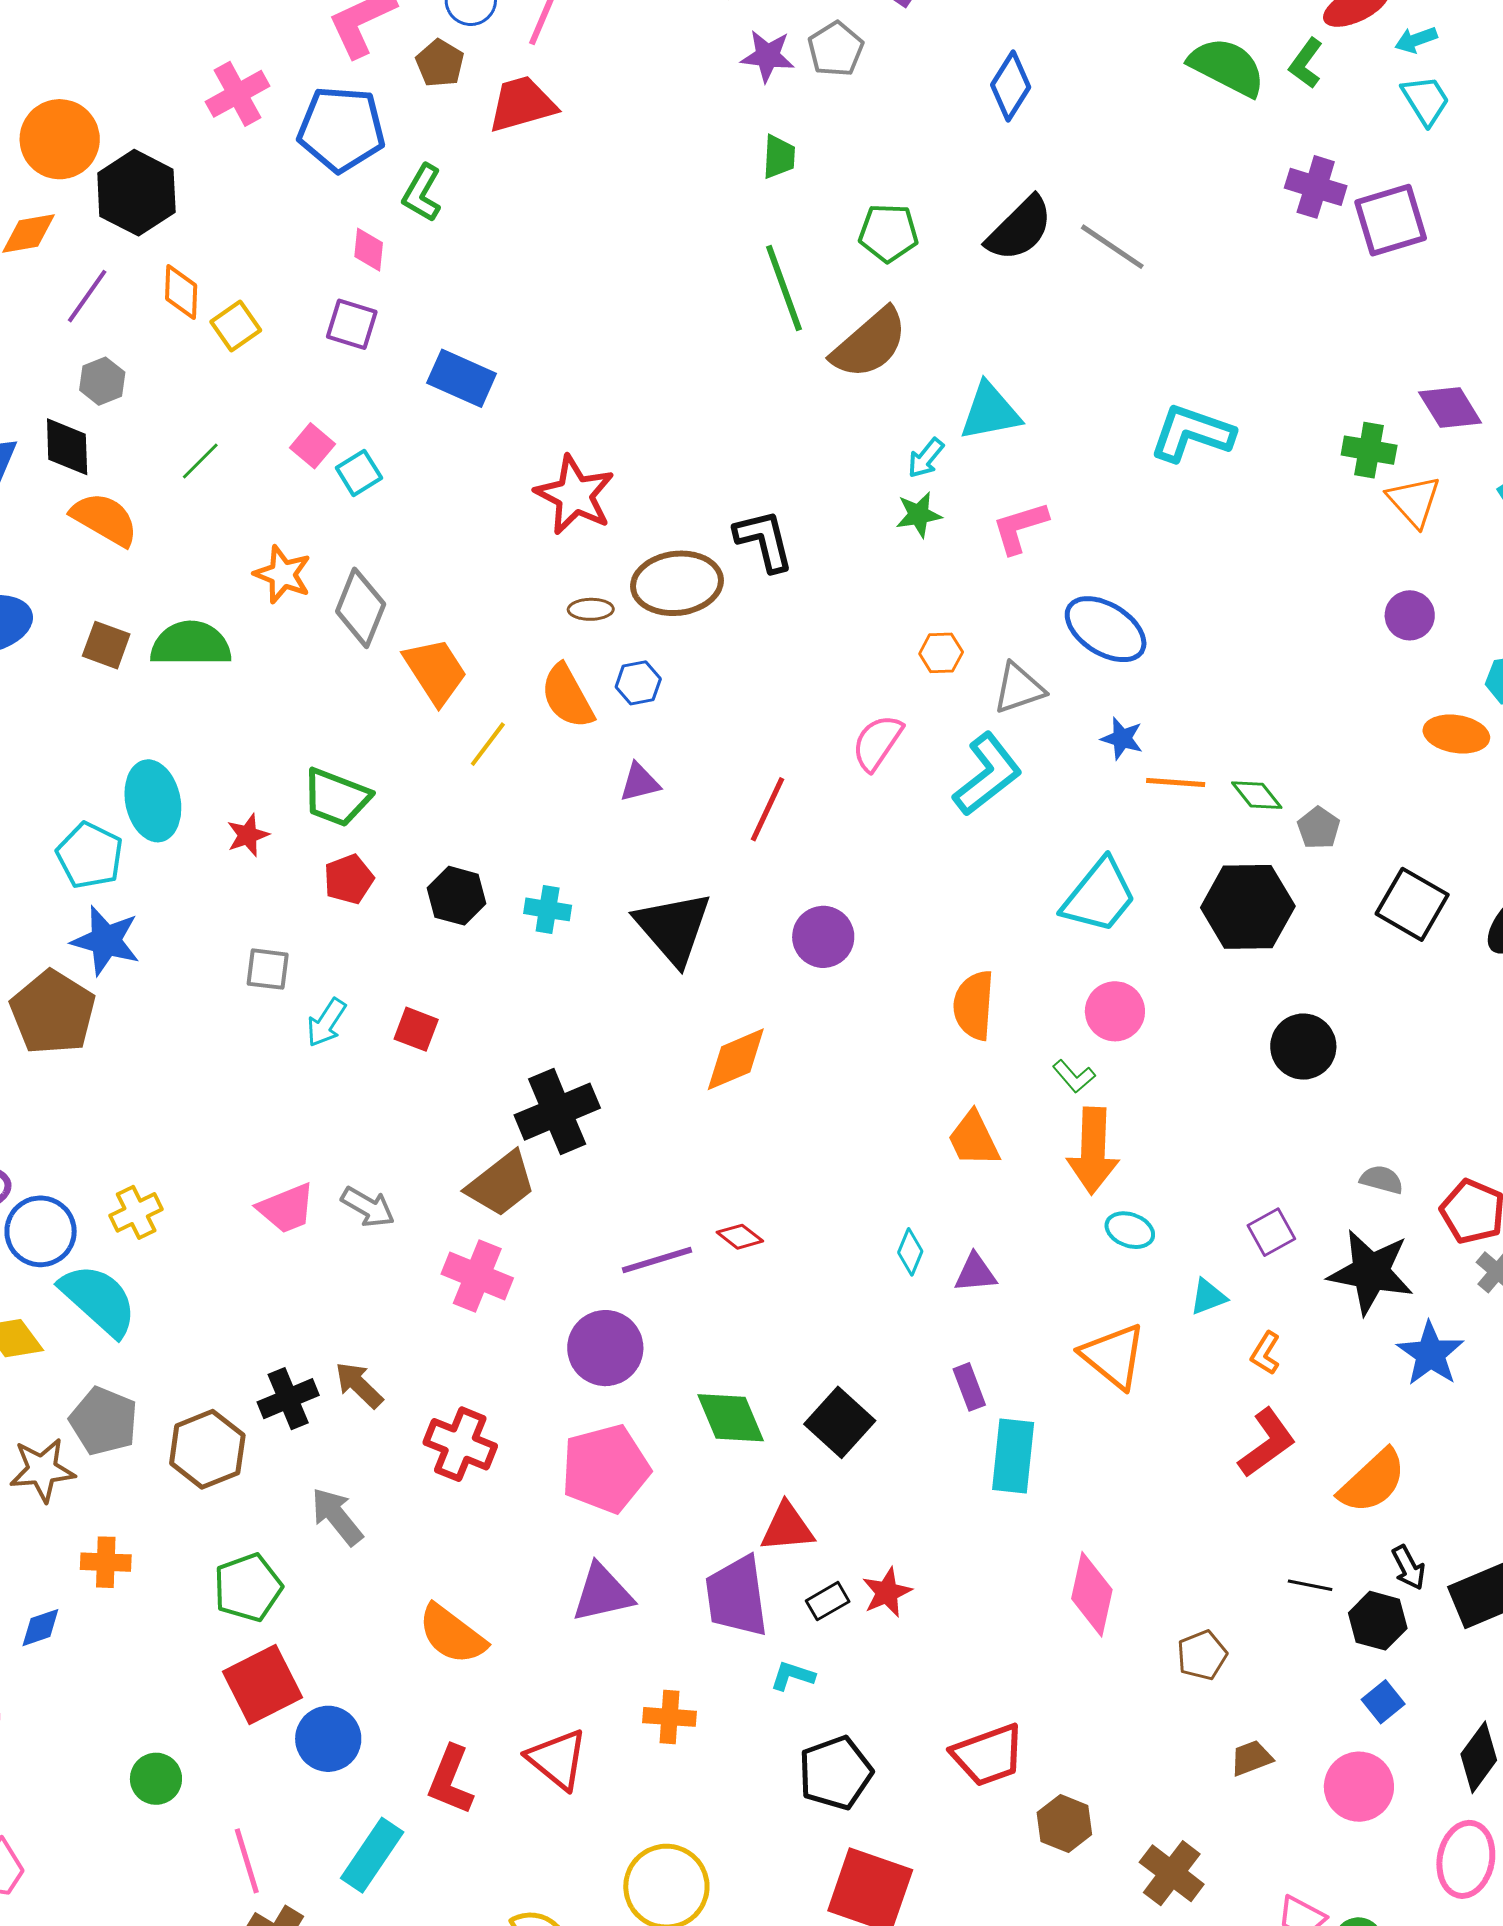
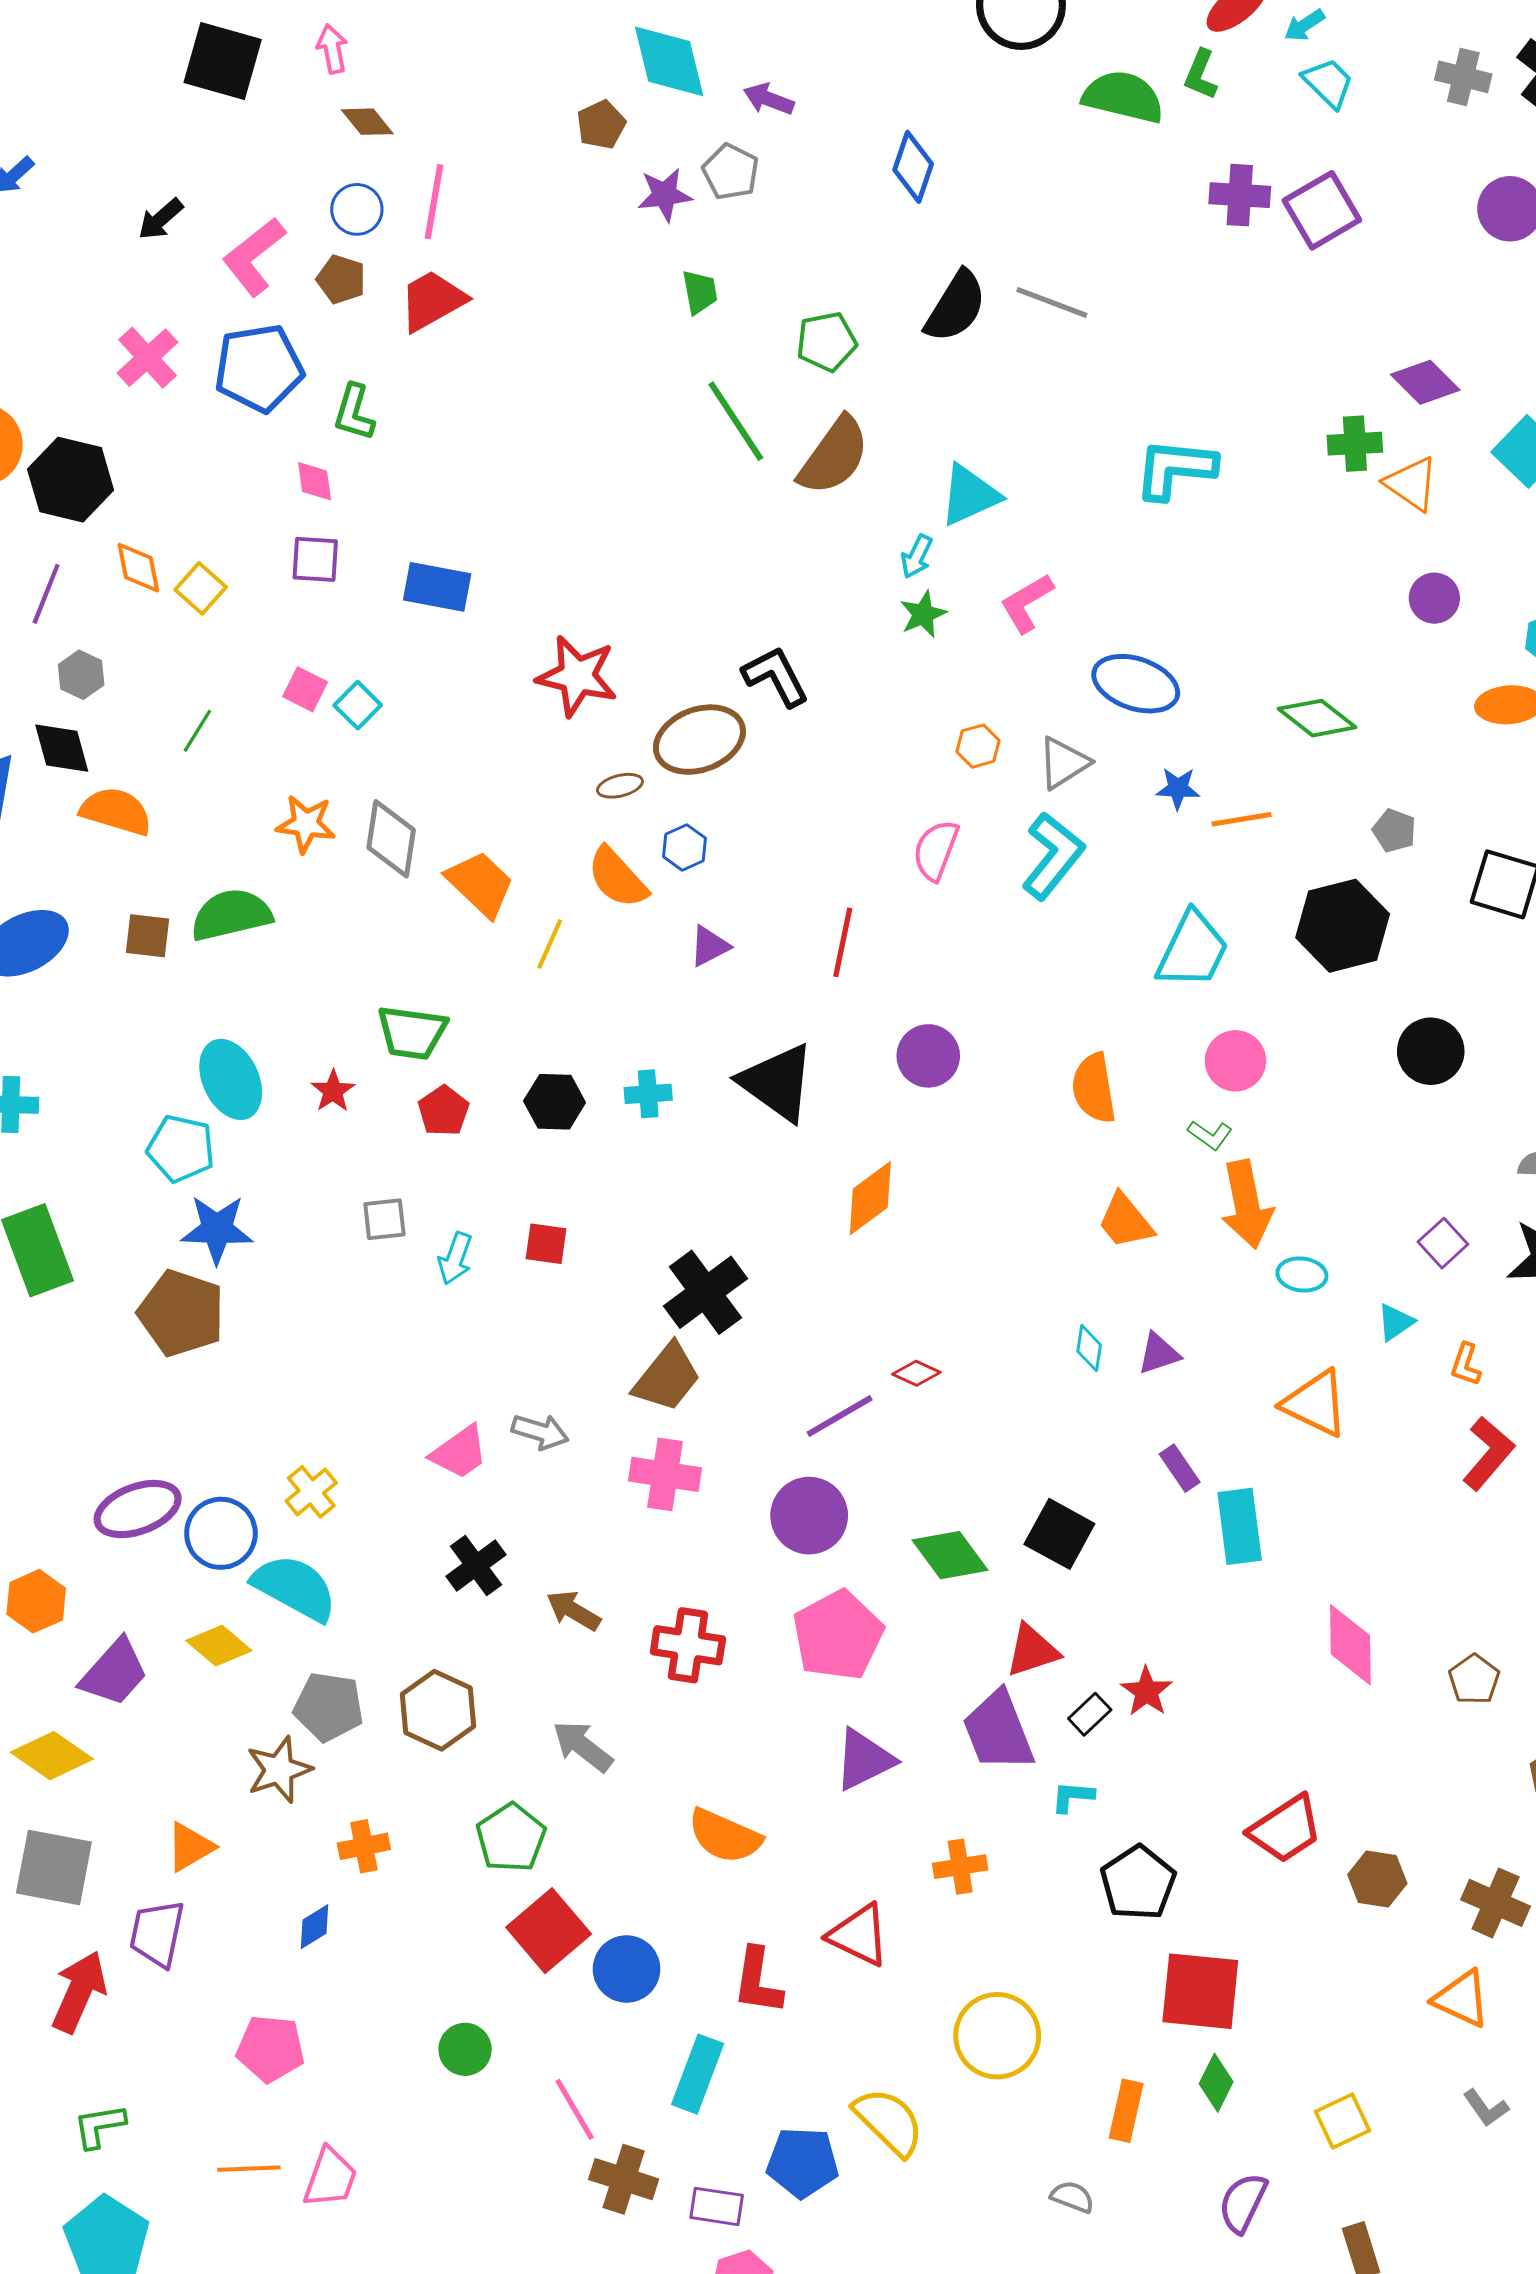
green diamond: (1257, 795) -> (1317, 718), moved, size x1.4
black cross: (288, 1399) -> (476, 1565), moved

